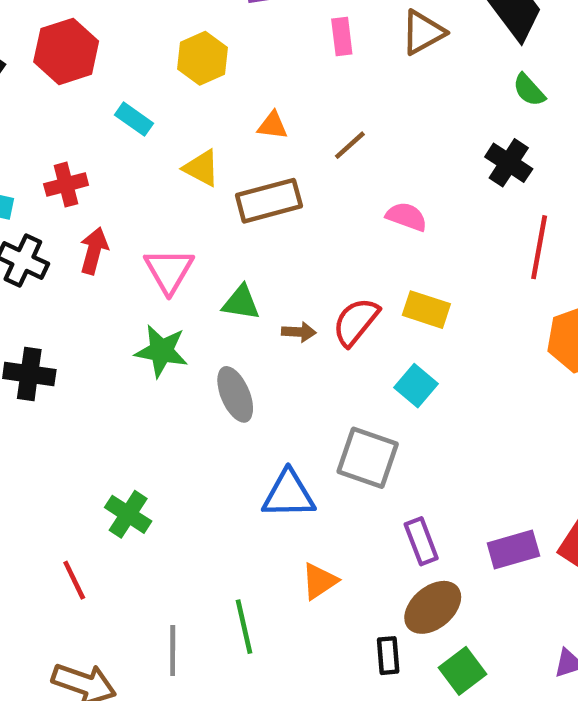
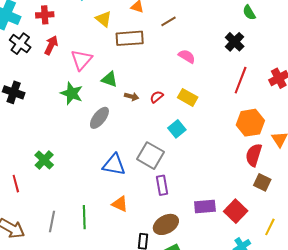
red semicircle: (356, 322) -> (157, 97), size x0.6
gray ellipse: (235, 394) -> (99, 118), turned 50
purple rectangle: (421, 541) -> (162, 185), moved
orange triangle: (319, 581) -> (120, 204), turned 48

